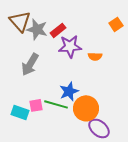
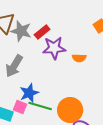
blue star: (69, 91) -> (29, 93), moved
pink square: (36, 105) -> (20, 107), turned 32

